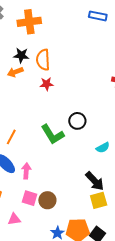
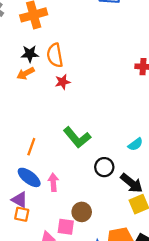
black circle: (77, 121) -> (104, 167), moved
pink square: (30, 198) -> (66, 227), moved

